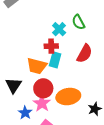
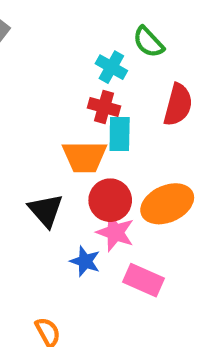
red cross: (51, 46) -> (104, 107), turned 32

